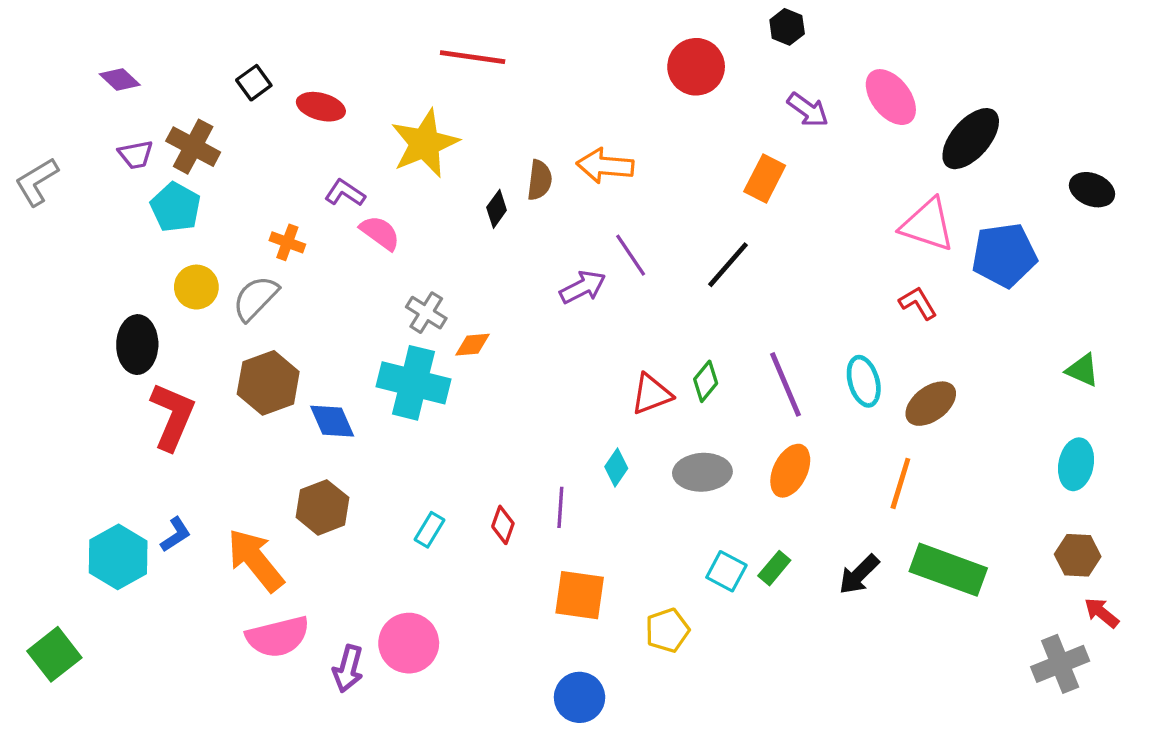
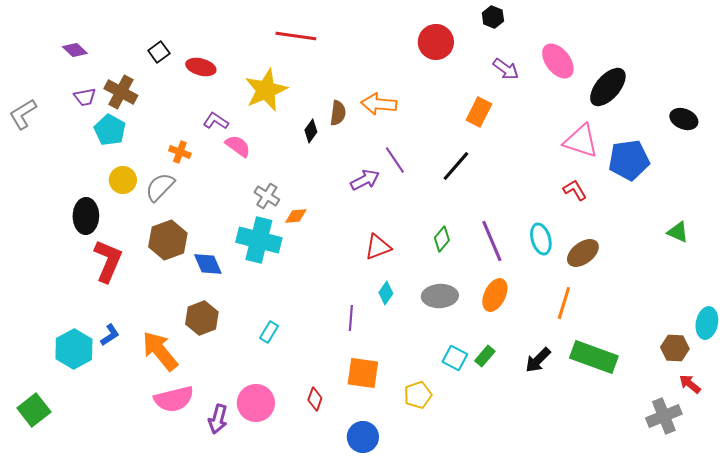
red triangle: (651, 394) -> (378, 247), moved
cyan ellipse: (1076, 464) -> (707, 323), moved
red diamond: (503, 525) -> (315, 399), moved

